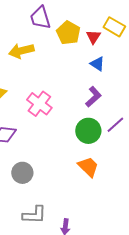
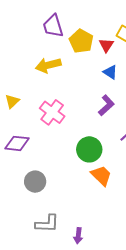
yellow arrow: (21, 51) -> (48, 65), moved
green circle: (88, 131) -> (89, 149), moved

